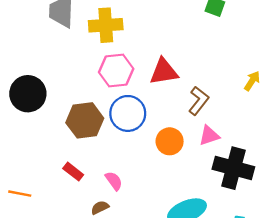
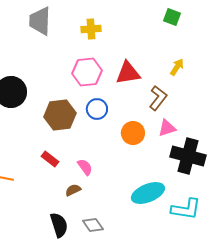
yellow cross: (106, 25) -> (91, 29), moved, size x0.7
yellow arrow: (252, 81) -> (177, 67), moved
blue circle: (128, 113) -> (97, 109), size x0.7

